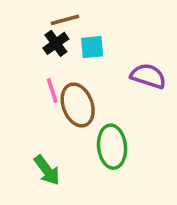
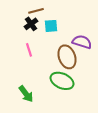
brown ellipse: (78, 105) -> (67, 57), moved
green ellipse: (112, 147) -> (62, 81), turned -60

